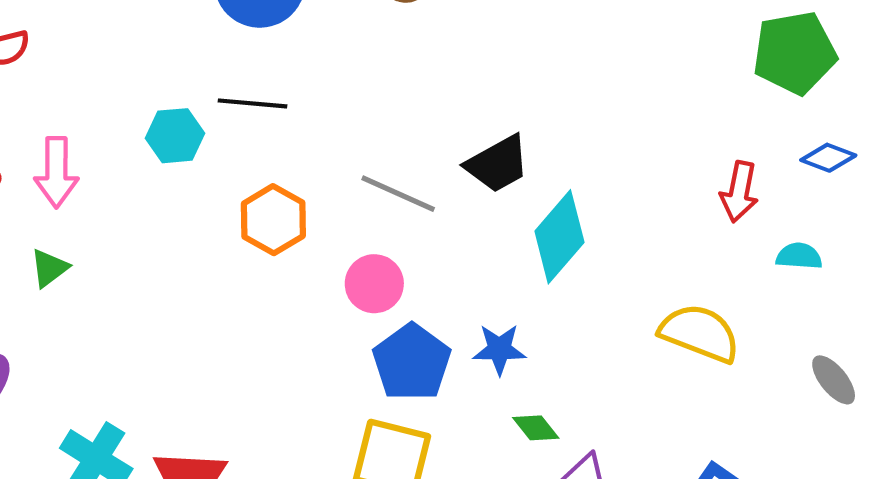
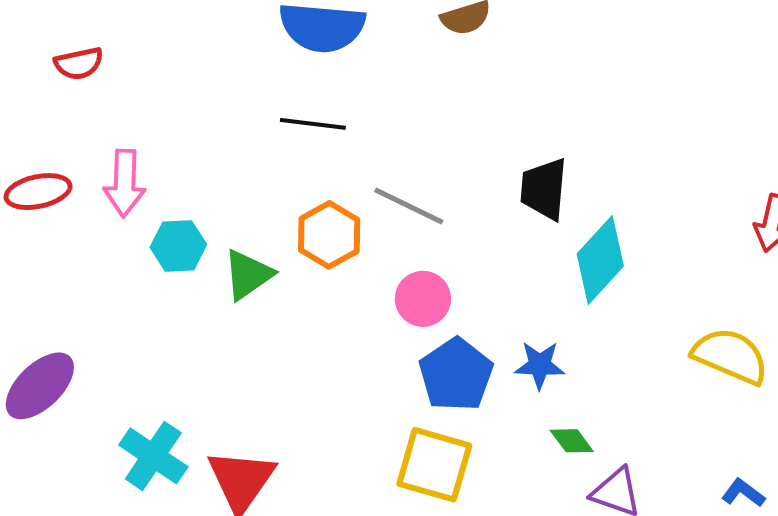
cyan hexagon: (175, 136) -> (178, 246), moved
black trapezoid: (498, 164) -> (544, 189), turned 122
gray line: (398, 194) -> (409, 206), moved
green triangle: (49, 268) -> (248, 275), moved, size x1.4

